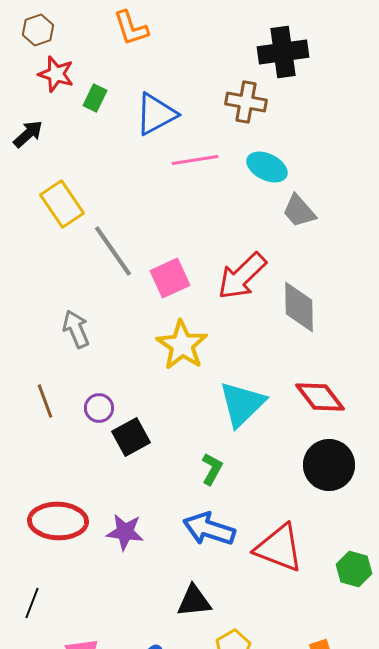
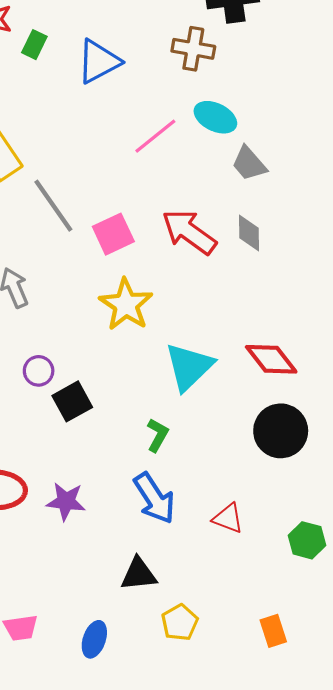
pink line: (195, 160) -> (155, 136), moved, turned -30
red arrow: (242, 276) -> (189, 232), turned 80
gray diamond: (299, 307) -> (249, 233), moved, size x0.7
blue arrow: (209, 529) -> (154, 498), turned -141
red triangle: (279, 548) -> (228, 518), size x0.6

